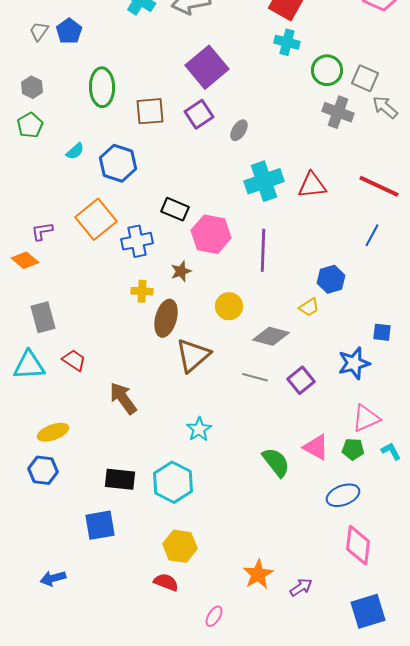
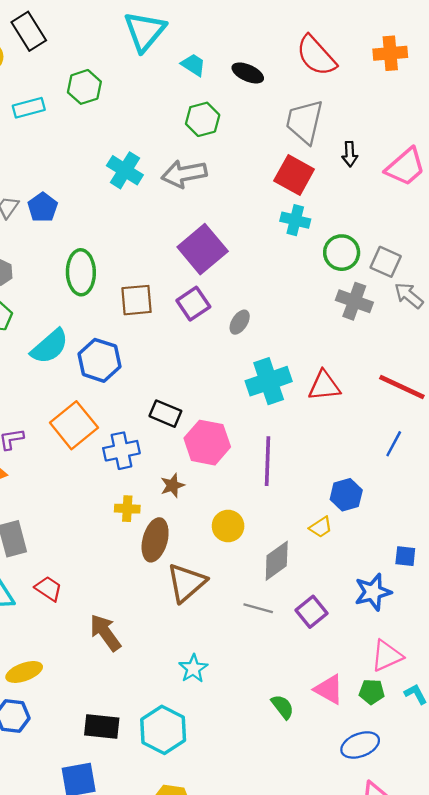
cyan semicircle: (75, 151) -> (50, 346), size x1.8
gray diamond: (271, 336) -> (277, 561), turned -51
green semicircle: (276, 462) -> (282, 707), size x0.7

